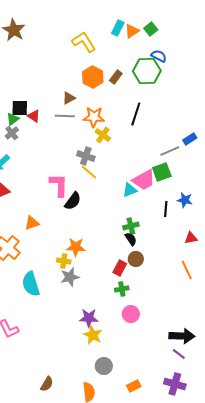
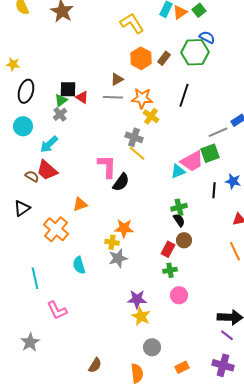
cyan semicircle: (31, 284) -> (79, 265), size x0.7

